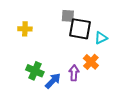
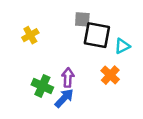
yellow cross: (25, 29) -> (30, 35), turned -32
purple arrow: (74, 73) -> (68, 77), moved

